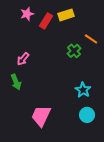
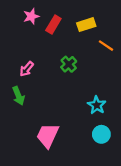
yellow rectangle: (66, 15) -> (86, 25), moved
green cross: (74, 51) -> (69, 64), moved

